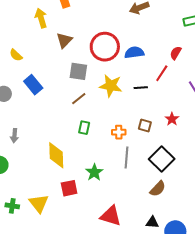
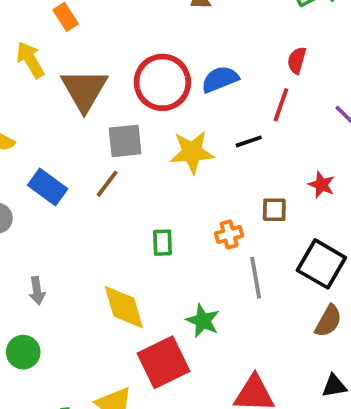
brown triangle: (64, 40) -> (84, 90), size x1.5
brown line: (79, 99) -> (107, 184), moved
red square: (69, 188) -> (163, 362), size x1.5

